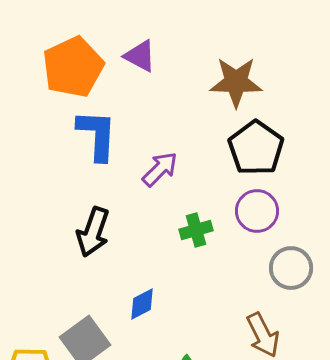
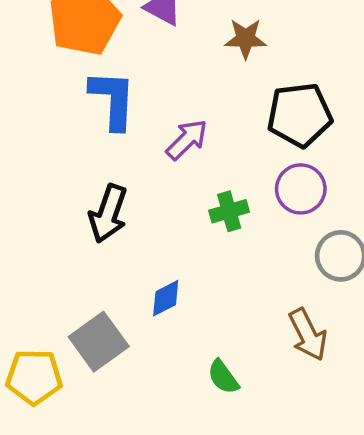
brown star: (236, 82) -> (246, 39), moved, size x0.7
black pentagon: (256, 148) -> (300, 115), turned 30

